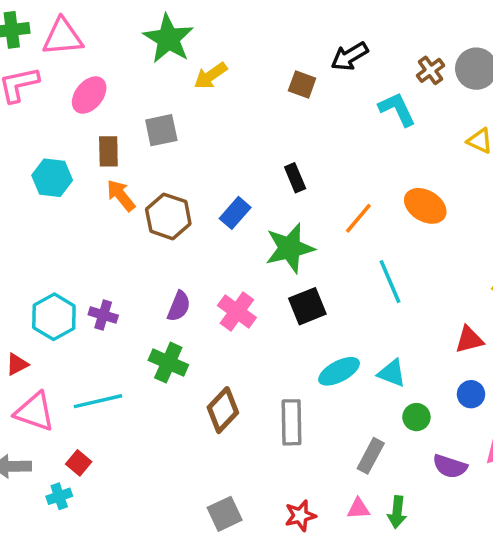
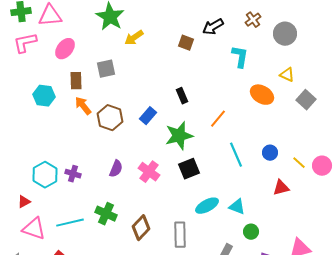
brown cross: (431, 70) -> (253, 20), moved
cyan L-shape: (397, 109) -> (240, 57), turned 35
orange ellipse: (425, 206) -> (262, 95), moved
green cross: (168, 363) -> (106, 214), moved
blue circle: (471, 394) -> (270, 153), moved

